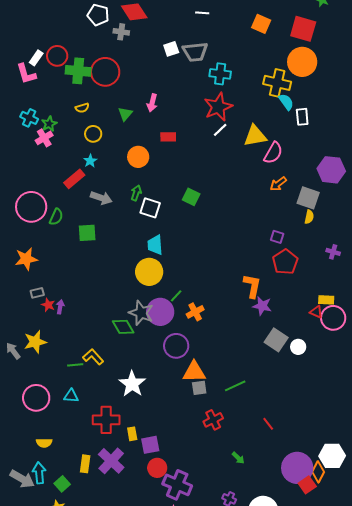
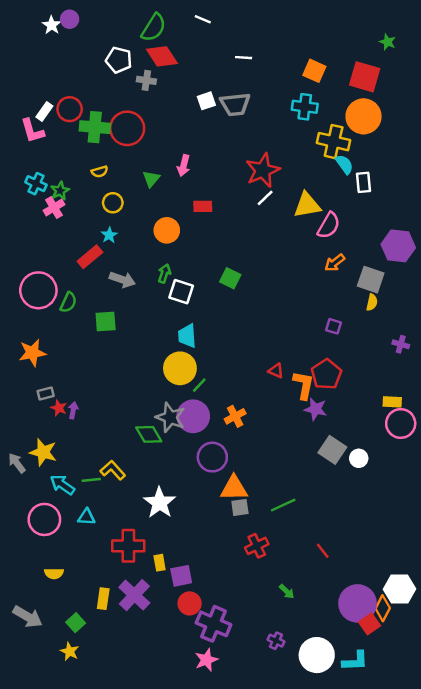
cyan cross: (220, 74) -> (305, 107), moved
red pentagon: (285, 262) -> (326, 374), moved
green line: (176, 296) -> (199, 385), moved
red triangle: (316, 312) -> (276, 371), moved
yellow star: (35, 342) -> (43, 452), turned 30
cyan arrow: (39, 473) -> (62, 485), moved, turned -50

